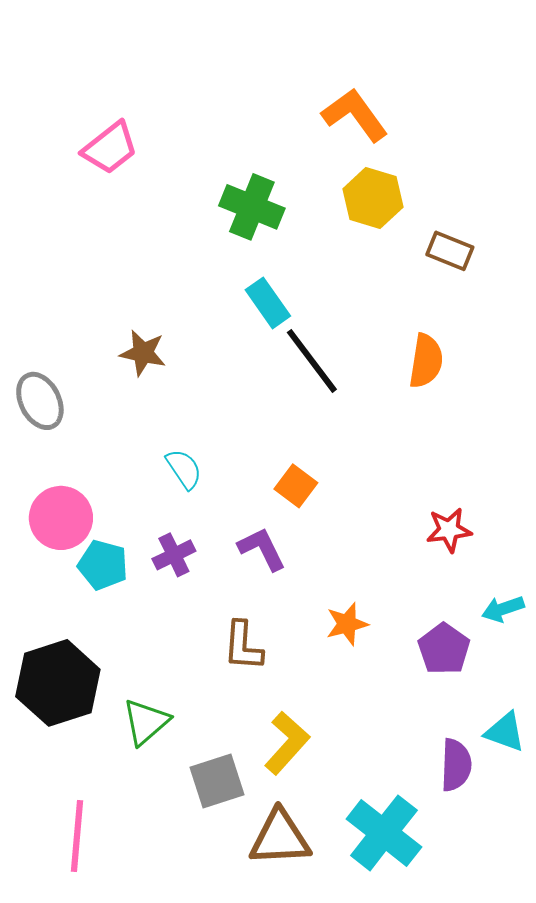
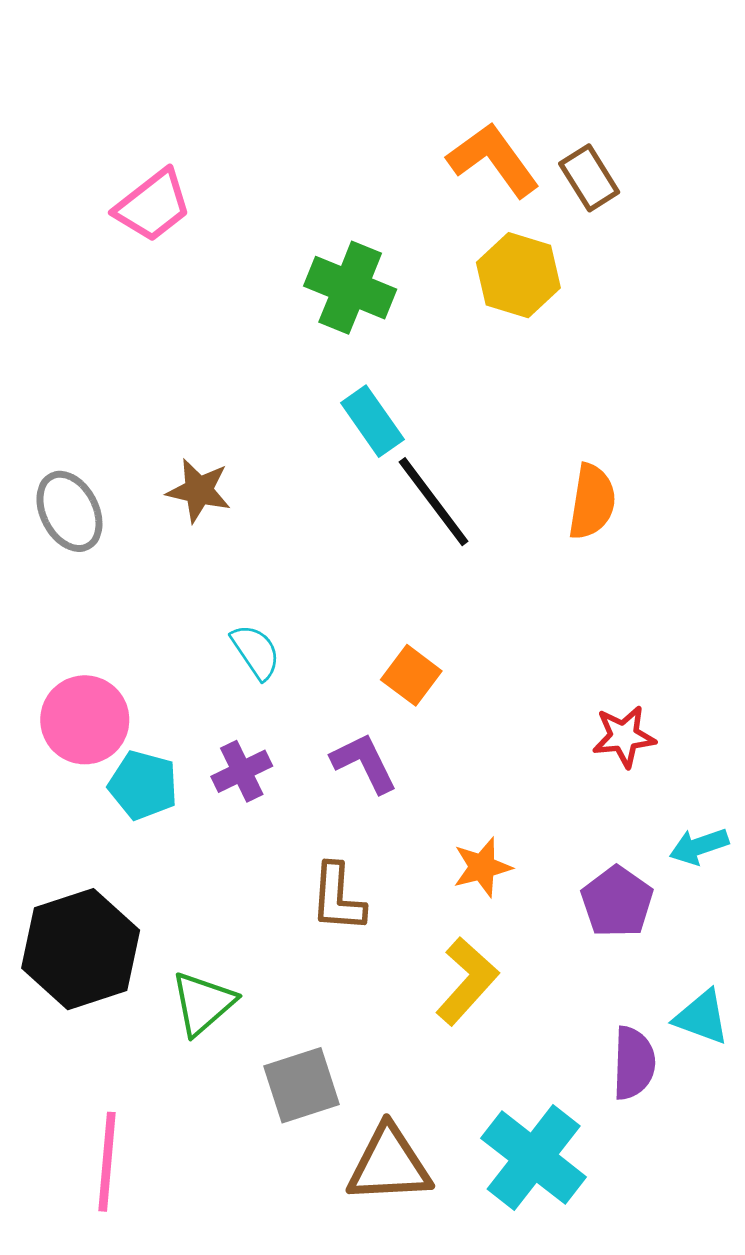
brown rectangle: (450, 251) -> (589, 178), moved, turned 36
gray ellipse: (40, 401) -> (69, 511), moved
yellow L-shape: (287, 743) -> (467, 981), moved

